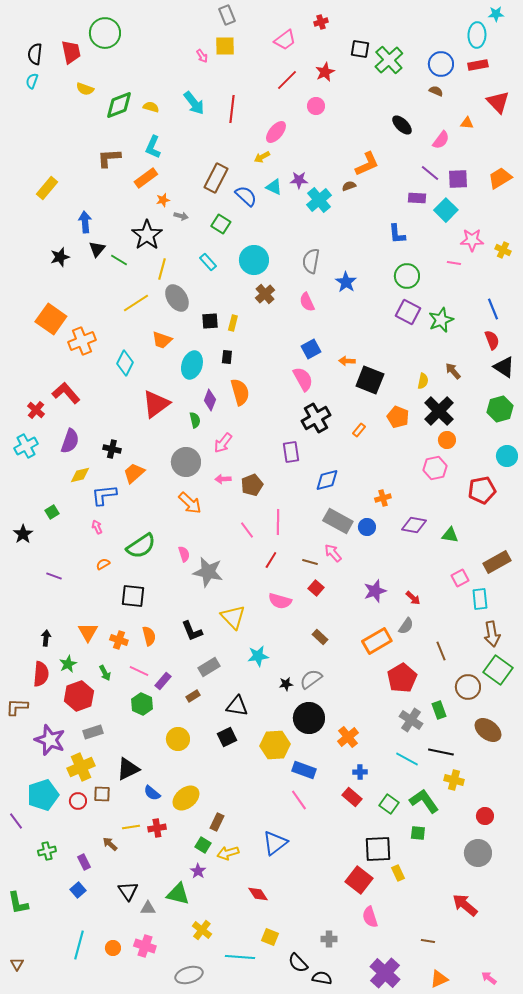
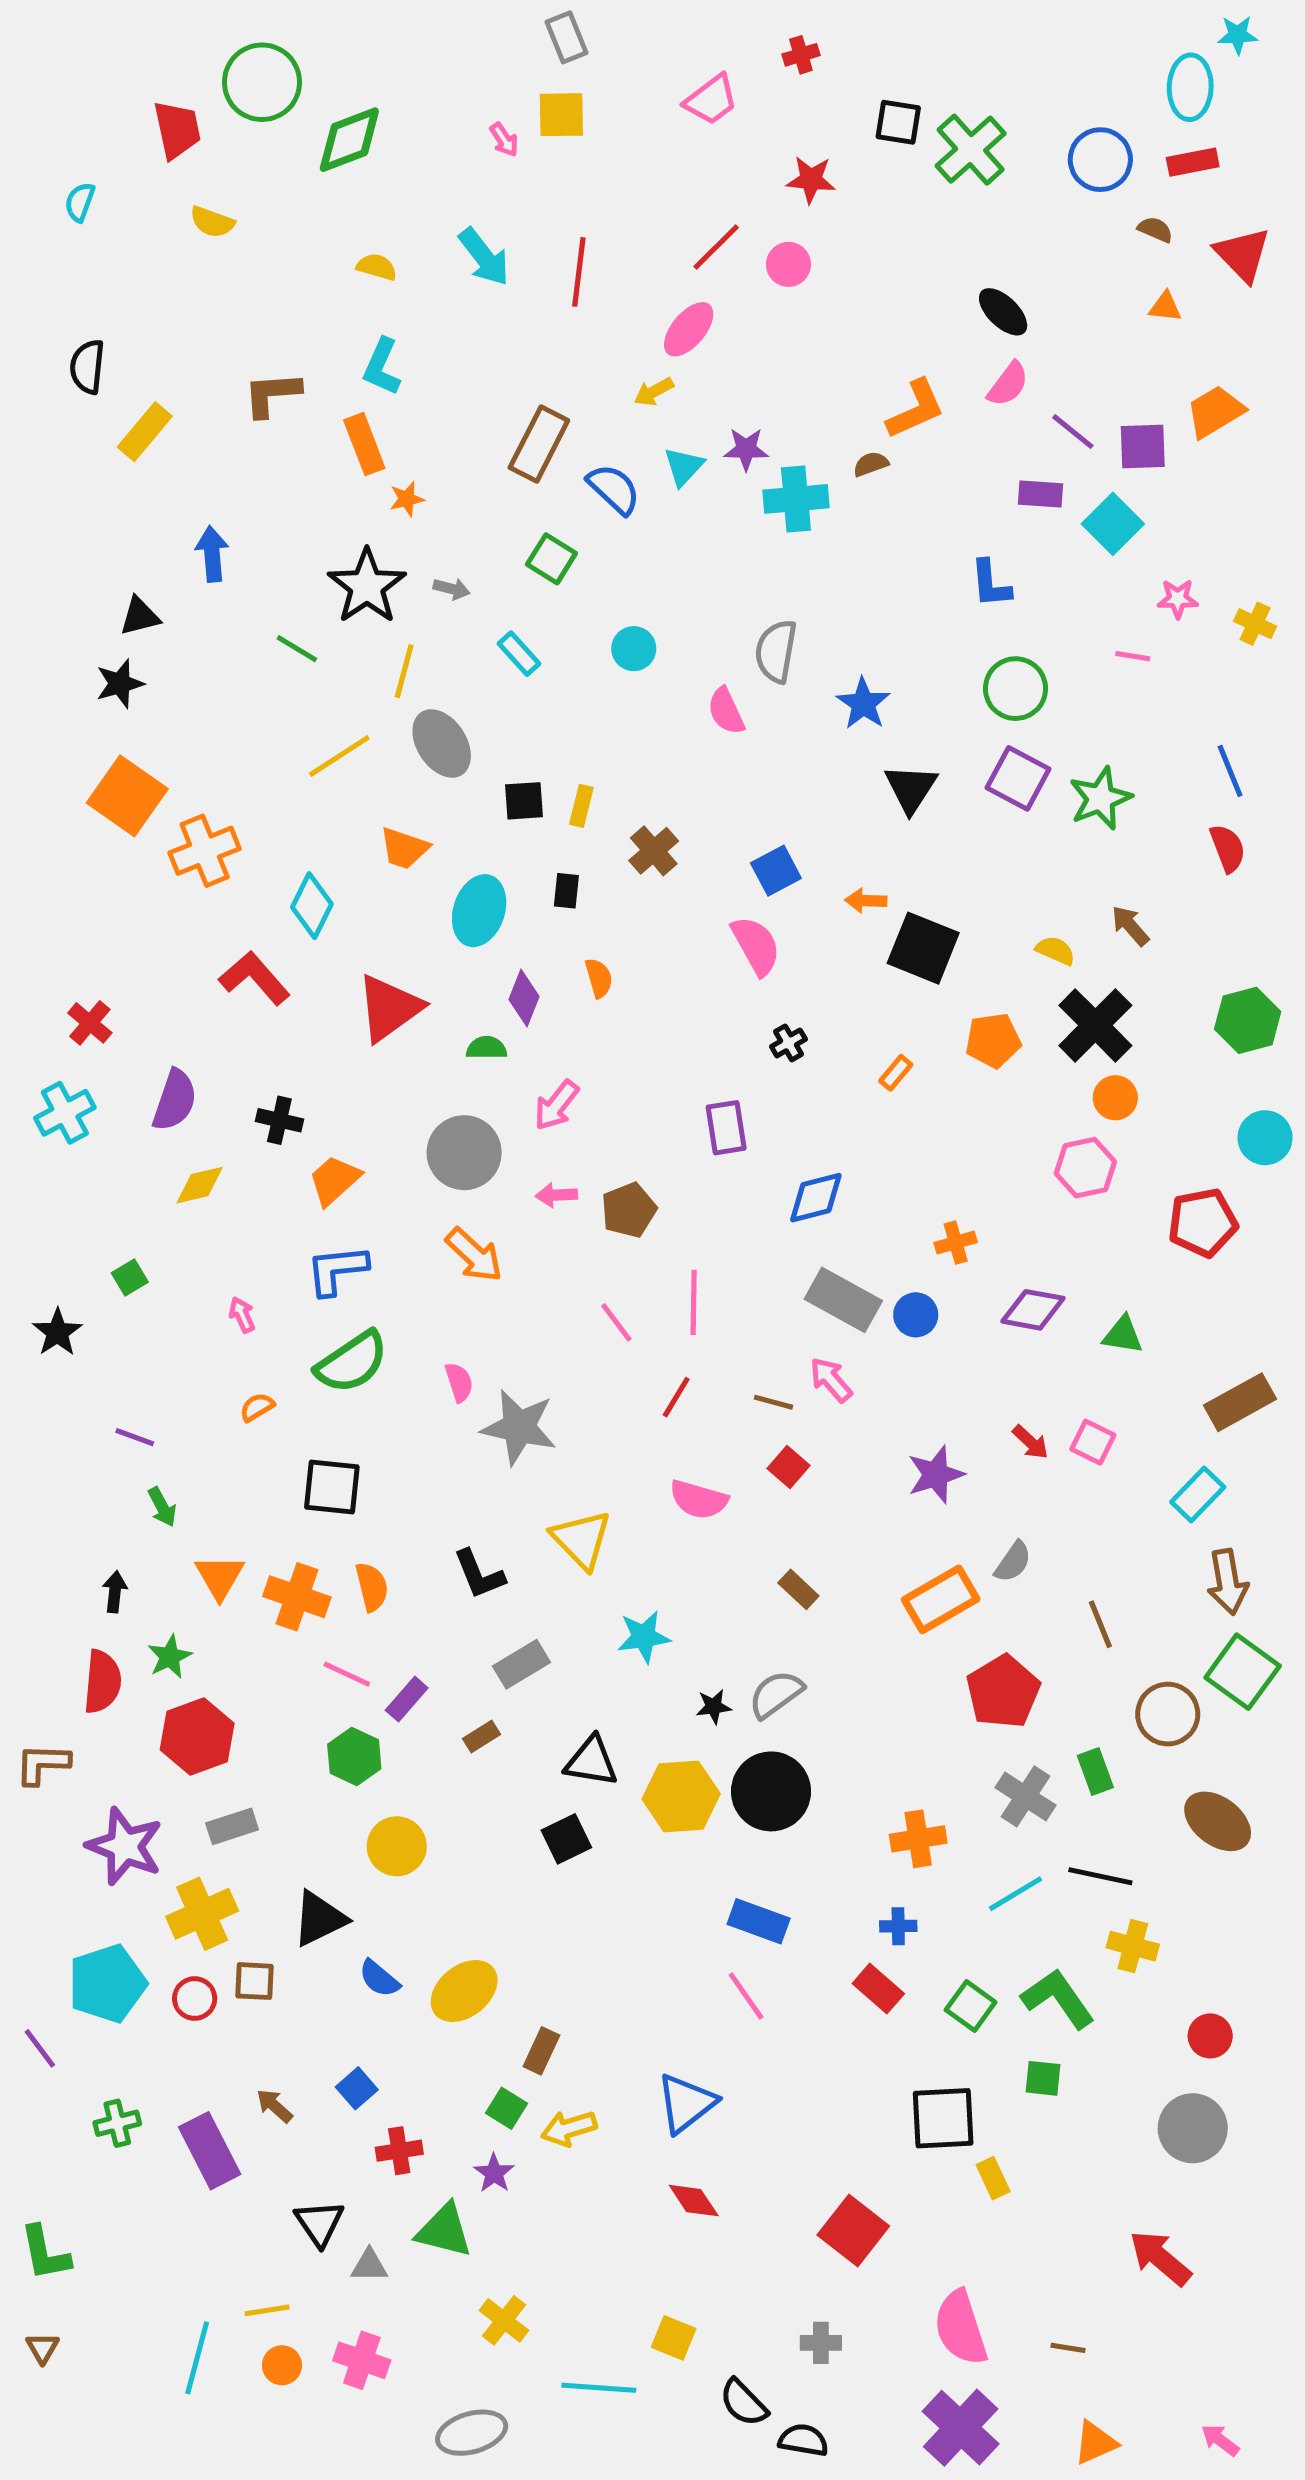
black semicircle: (35, 54) -> (87, 367), moved
red star: (325, 72) -> (811, 180), turned 30
red line: (287, 80) -> (716, 247), moved
brown semicircle: (436, 91) -> (1155, 229), moved
green diamond: (119, 105) -> (349, 140), moved
pink semicircle: (441, 140) -> (1008, 384), moved
orange rectangle: (146, 178) -> (364, 444), turned -75
orange trapezoid: (500, 178) -> (1215, 412), moved
cyan triangle: (274, 187) -> (684, 467), turned 48
yellow rectangle: (47, 188) -> (145, 432), moved
cyan cross: (319, 200) -> (796, 499), turned 35
gray arrow: (181, 216) -> (452, 589), moved
pink star: (472, 240) -> (1178, 599), size x0.7
black triangle: (97, 249) -> (140, 616), moved, turned 36
black star: (60, 257) -> (120, 684), moved
cyan circle: (254, 260) -> (634, 649), size x0.6
brown cross: (265, 294) -> (654, 851), moved
pink semicircle: (307, 302) -> (726, 711), moved
black triangle: (504, 367) -> (911, 788), moved, turned 30
yellow semicircle: (423, 381) -> (1055, 951), turned -77
orange semicircle: (240, 392) -> (599, 978), size x0.6
red L-shape: (66, 393) -> (255, 978), moved
orange pentagon: (398, 417) -> (993, 1040), turned -30
black cross: (316, 418) -> (788, 1043), size x0.5
green semicircle: (195, 420) -> (487, 1048), turned -77
blue L-shape: (104, 495) -> (337, 1270), moved
pink square: (460, 578) -> (1093, 1442), moved, turned -36
red arrow: (413, 598) -> (1030, 1442), moved
cyan rectangle: (480, 599) -> (1198, 1495), turned 50
orange cross: (119, 640) -> (297, 1597), size x1.4
green arrow: (105, 673) -> (162, 1507), moved
orange cross: (348, 737) -> (918, 1839), moved, turned 30
yellow circle: (178, 739) -> (397, 1846), moved
yellow hexagon: (275, 745) -> (681, 1796), moved
cyan line: (407, 759) -> (1016, 1894), turned -60
yellow line: (131, 827) -> (267, 2310), moved
red cross: (157, 828) -> (399, 2151), moved
purple rectangle: (84, 862) -> (210, 2151), size x1.8
red square: (359, 880) -> (853, 2231), moved
blue square: (78, 890) -> (357, 2088), moved
red diamond: (258, 894) -> (694, 2201), moved
pink semicircle: (370, 917) -> (961, 2328), moved, size x1.4
brown triangle: (17, 964) -> (42, 2348), moved

